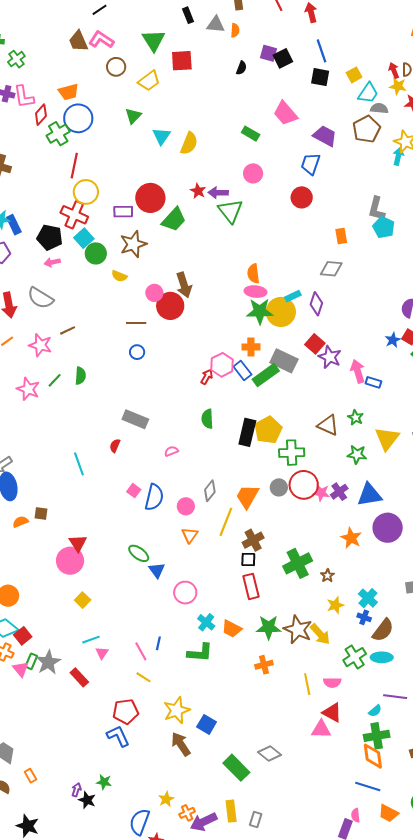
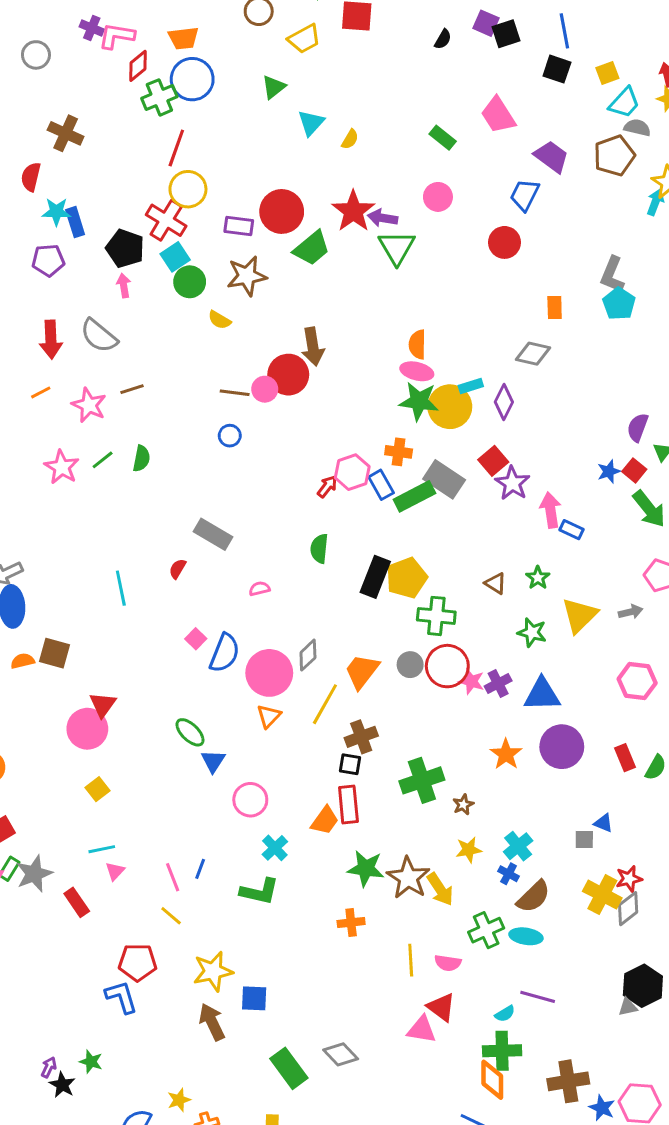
pink L-shape: (24, 97) -> (117, 36), turned 100
yellow semicircle: (189, 143) -> (350, 139), size x0.6
red star: (198, 191) -> (353, 211), size x1.8
pink arrow: (52, 262) -> (124, 286), turned 84
pink circle: (154, 293) -> (265, 389), moved
brown triangle: (328, 425) -> (496, 583), size x0.7
pink circle: (186, 506) -> (269, 673), size x1.8
brown square: (41, 513) -> (55, 653), size x1.5
orange trapezoid: (232, 629) -> (325, 820), moved, turned -90
blue square: (207, 724) -> (254, 998), turned -36

